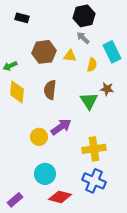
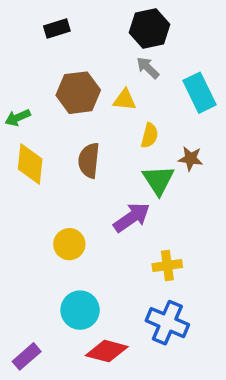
black rectangle: (22, 18) -> (57, 29), moved, turned -32
yellow semicircle: (92, 65) -> (150, 135), moved
purple arrow: (61, 127) -> (132, 217), moved
yellow cross: (94, 149) -> (167, 266), size x0.7

